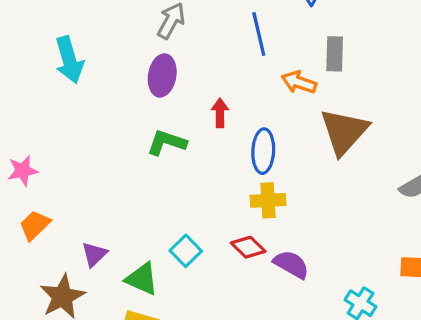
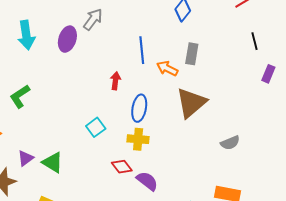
blue line: (259, 34) -> (142, 50), moved
purple ellipse: (162, 75) -> (67, 39), moved
green L-shape: (167, 143) -> (20, 96), moved, turned -60
cyan square: (186, 251) -> (96, 127), moved
green triangle: (142, 279) -> (53, 162), moved

